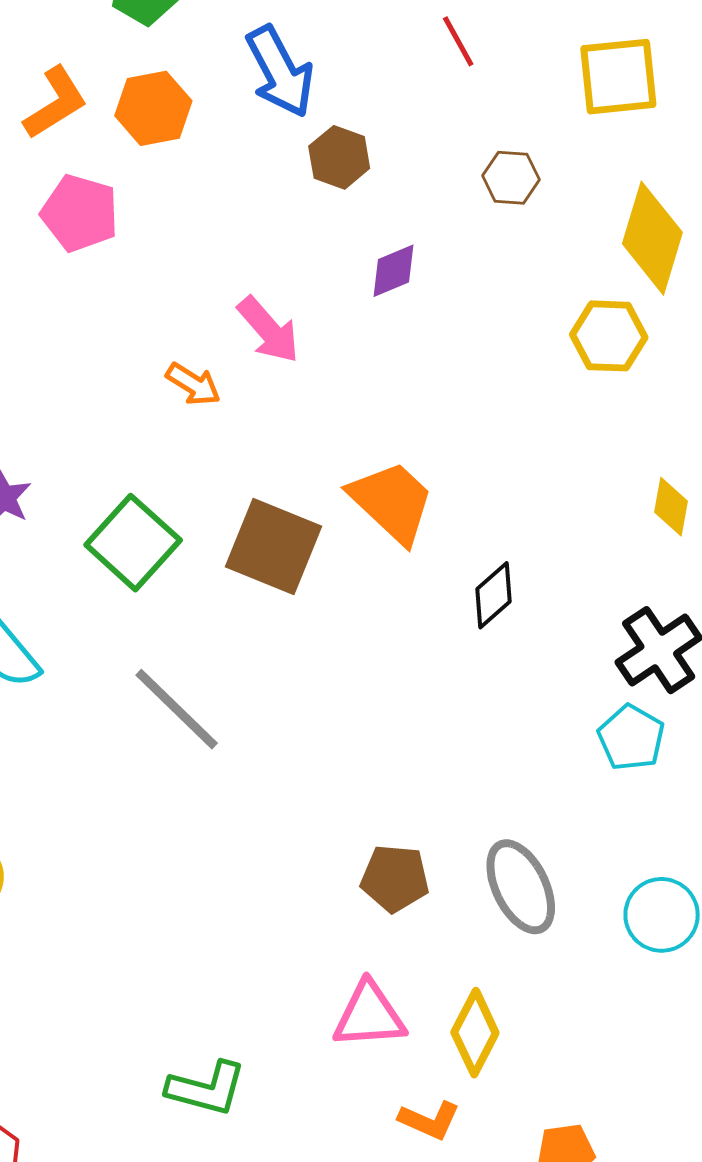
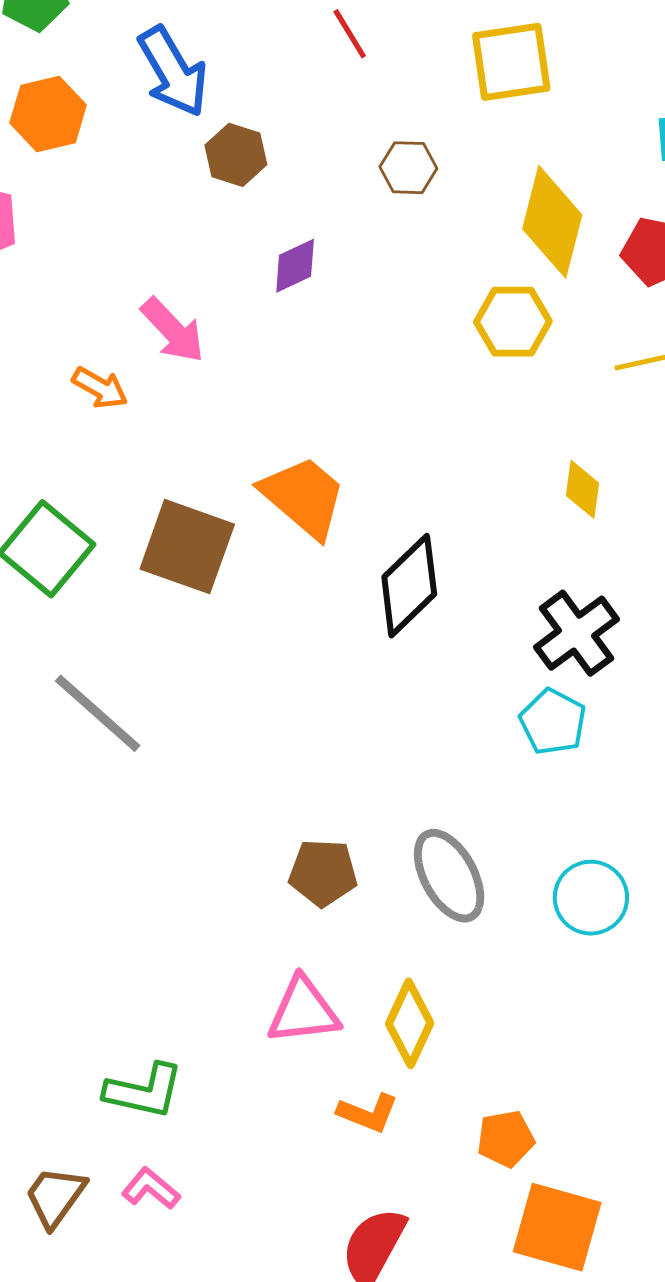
black diamond: (494, 595) -> (409, 586), size x1.5

